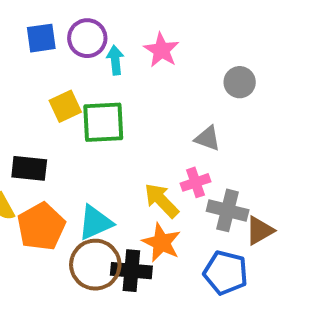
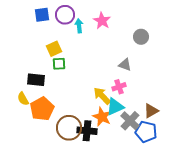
green square: (103, 122) -> (59, 64), moved, size x0.6
gray cross: (228, 210) -> (130, 121), moved, turned 30
cyan triangle: (95, 223) -> (115, 107), moved
blue pentagon: (226, 273) -> (146, 132), moved

